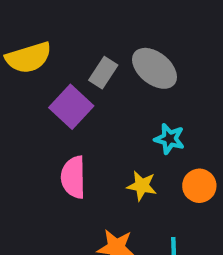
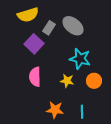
yellow semicircle: (29, 58) -> (28, 15), moved
cyan star: (169, 139) -> (80, 59), size x1.5

